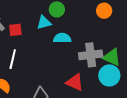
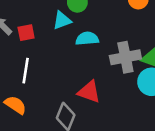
red triangle: (75, 82) -> (89, 92), moved

